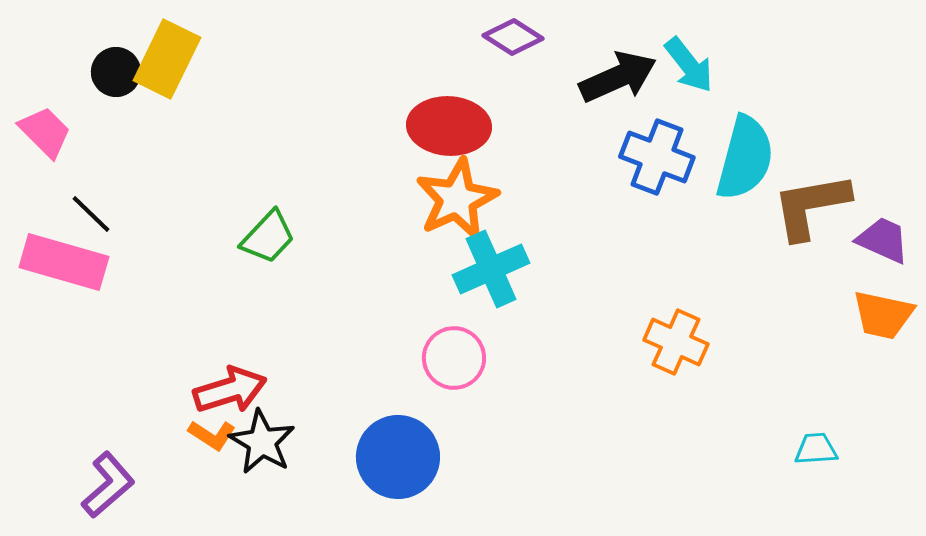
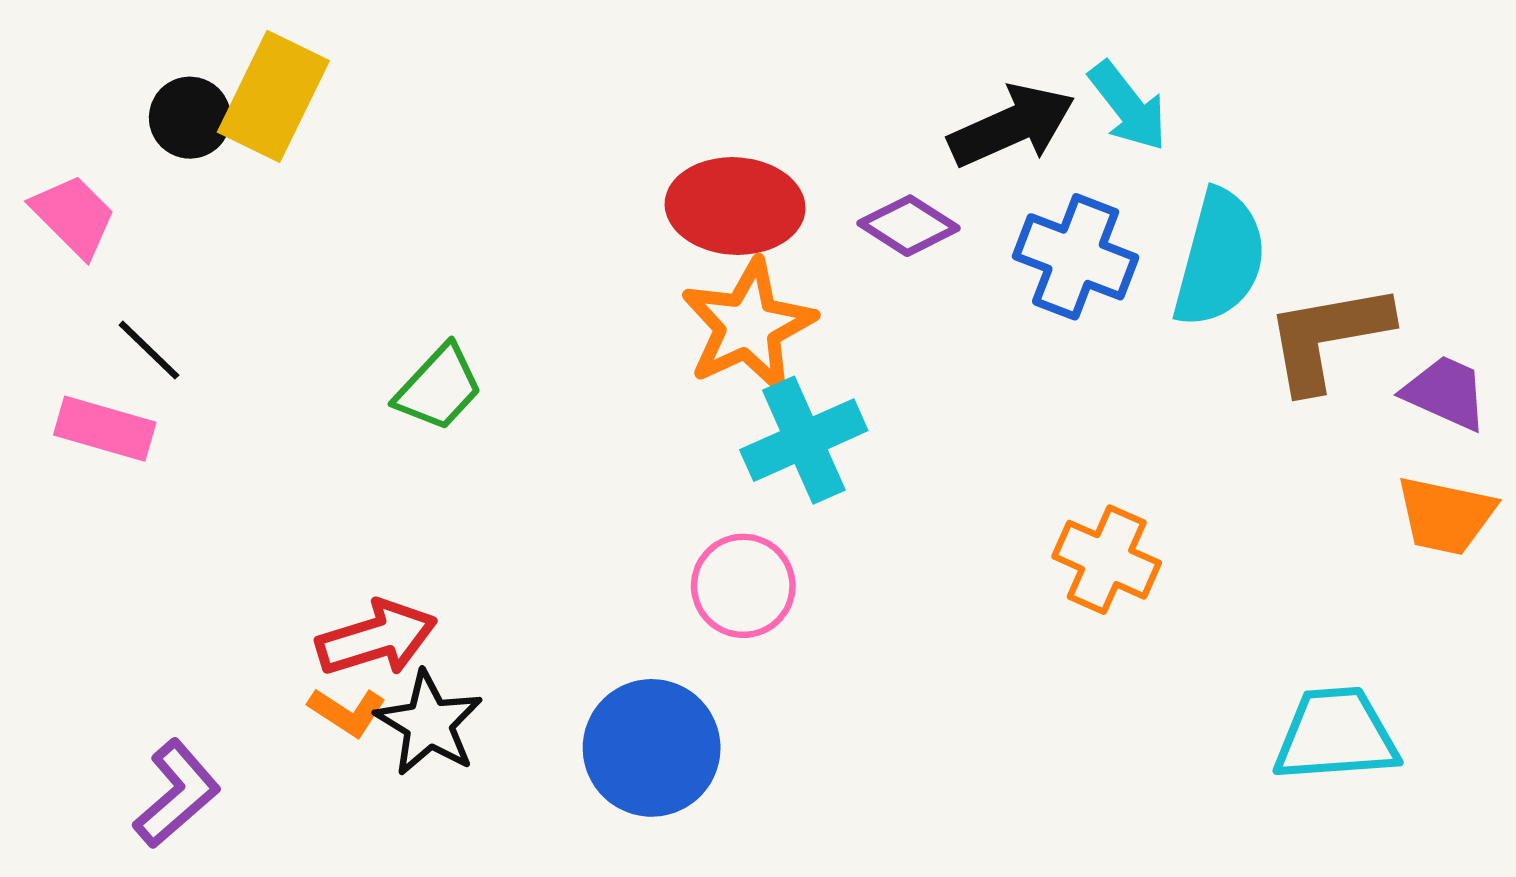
purple diamond: (513, 37) -> (909, 226), moved
pink rectangle: (64, 262) -> (105, 429), size x0.7
cyan trapezoid: (816, 449) -> (1336, 735), size x1.8

